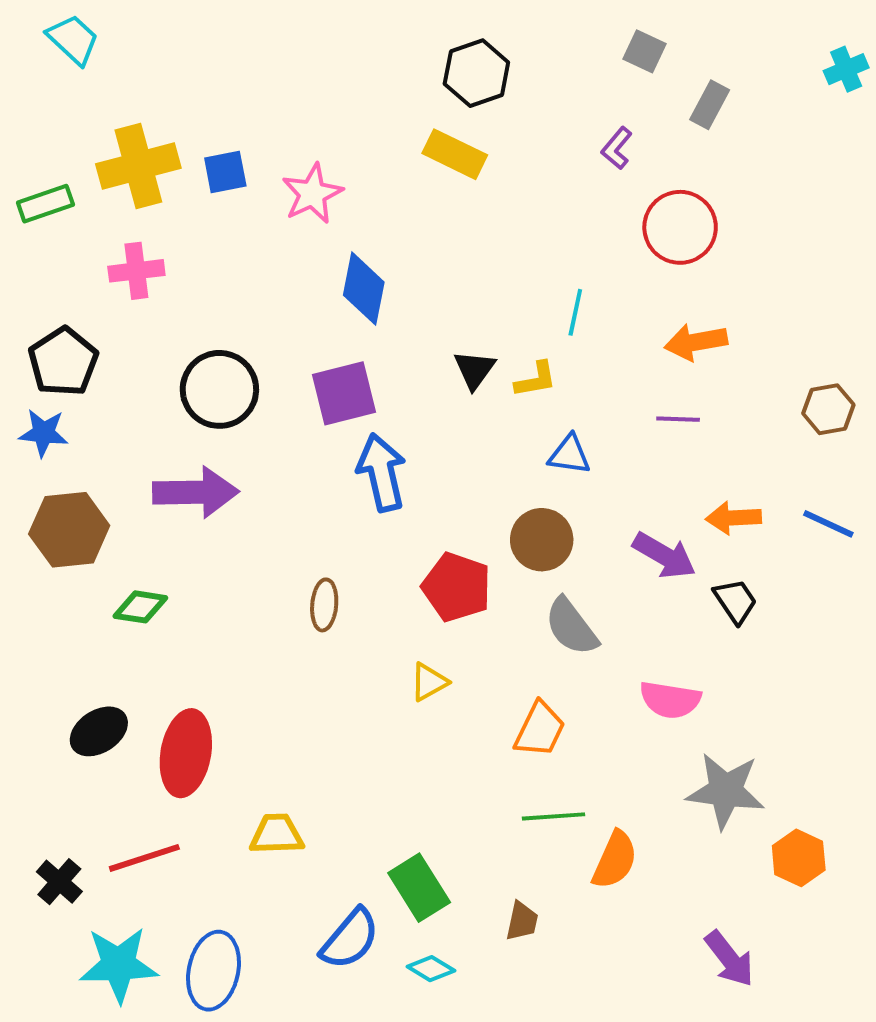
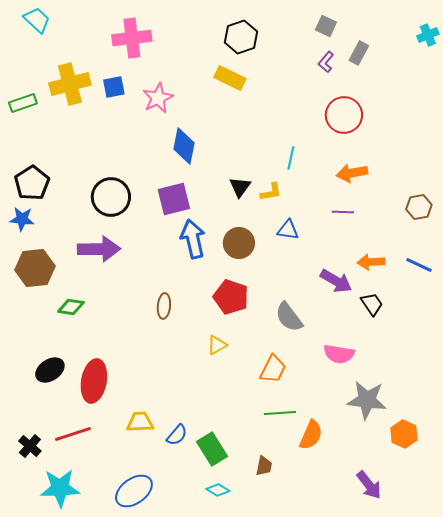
purple L-shape: (617, 148) -> (326, 62), moved
pink cross: (136, 271) -> (132, 38), moved, size x1.4
brown circle: (542, 540) -> (239, 243), moved
blue semicircle: (350, 939) -> (177, 435), moved, size x0.7
blue ellipse: (214, 971) -> (134, 491), moved, turned 42

